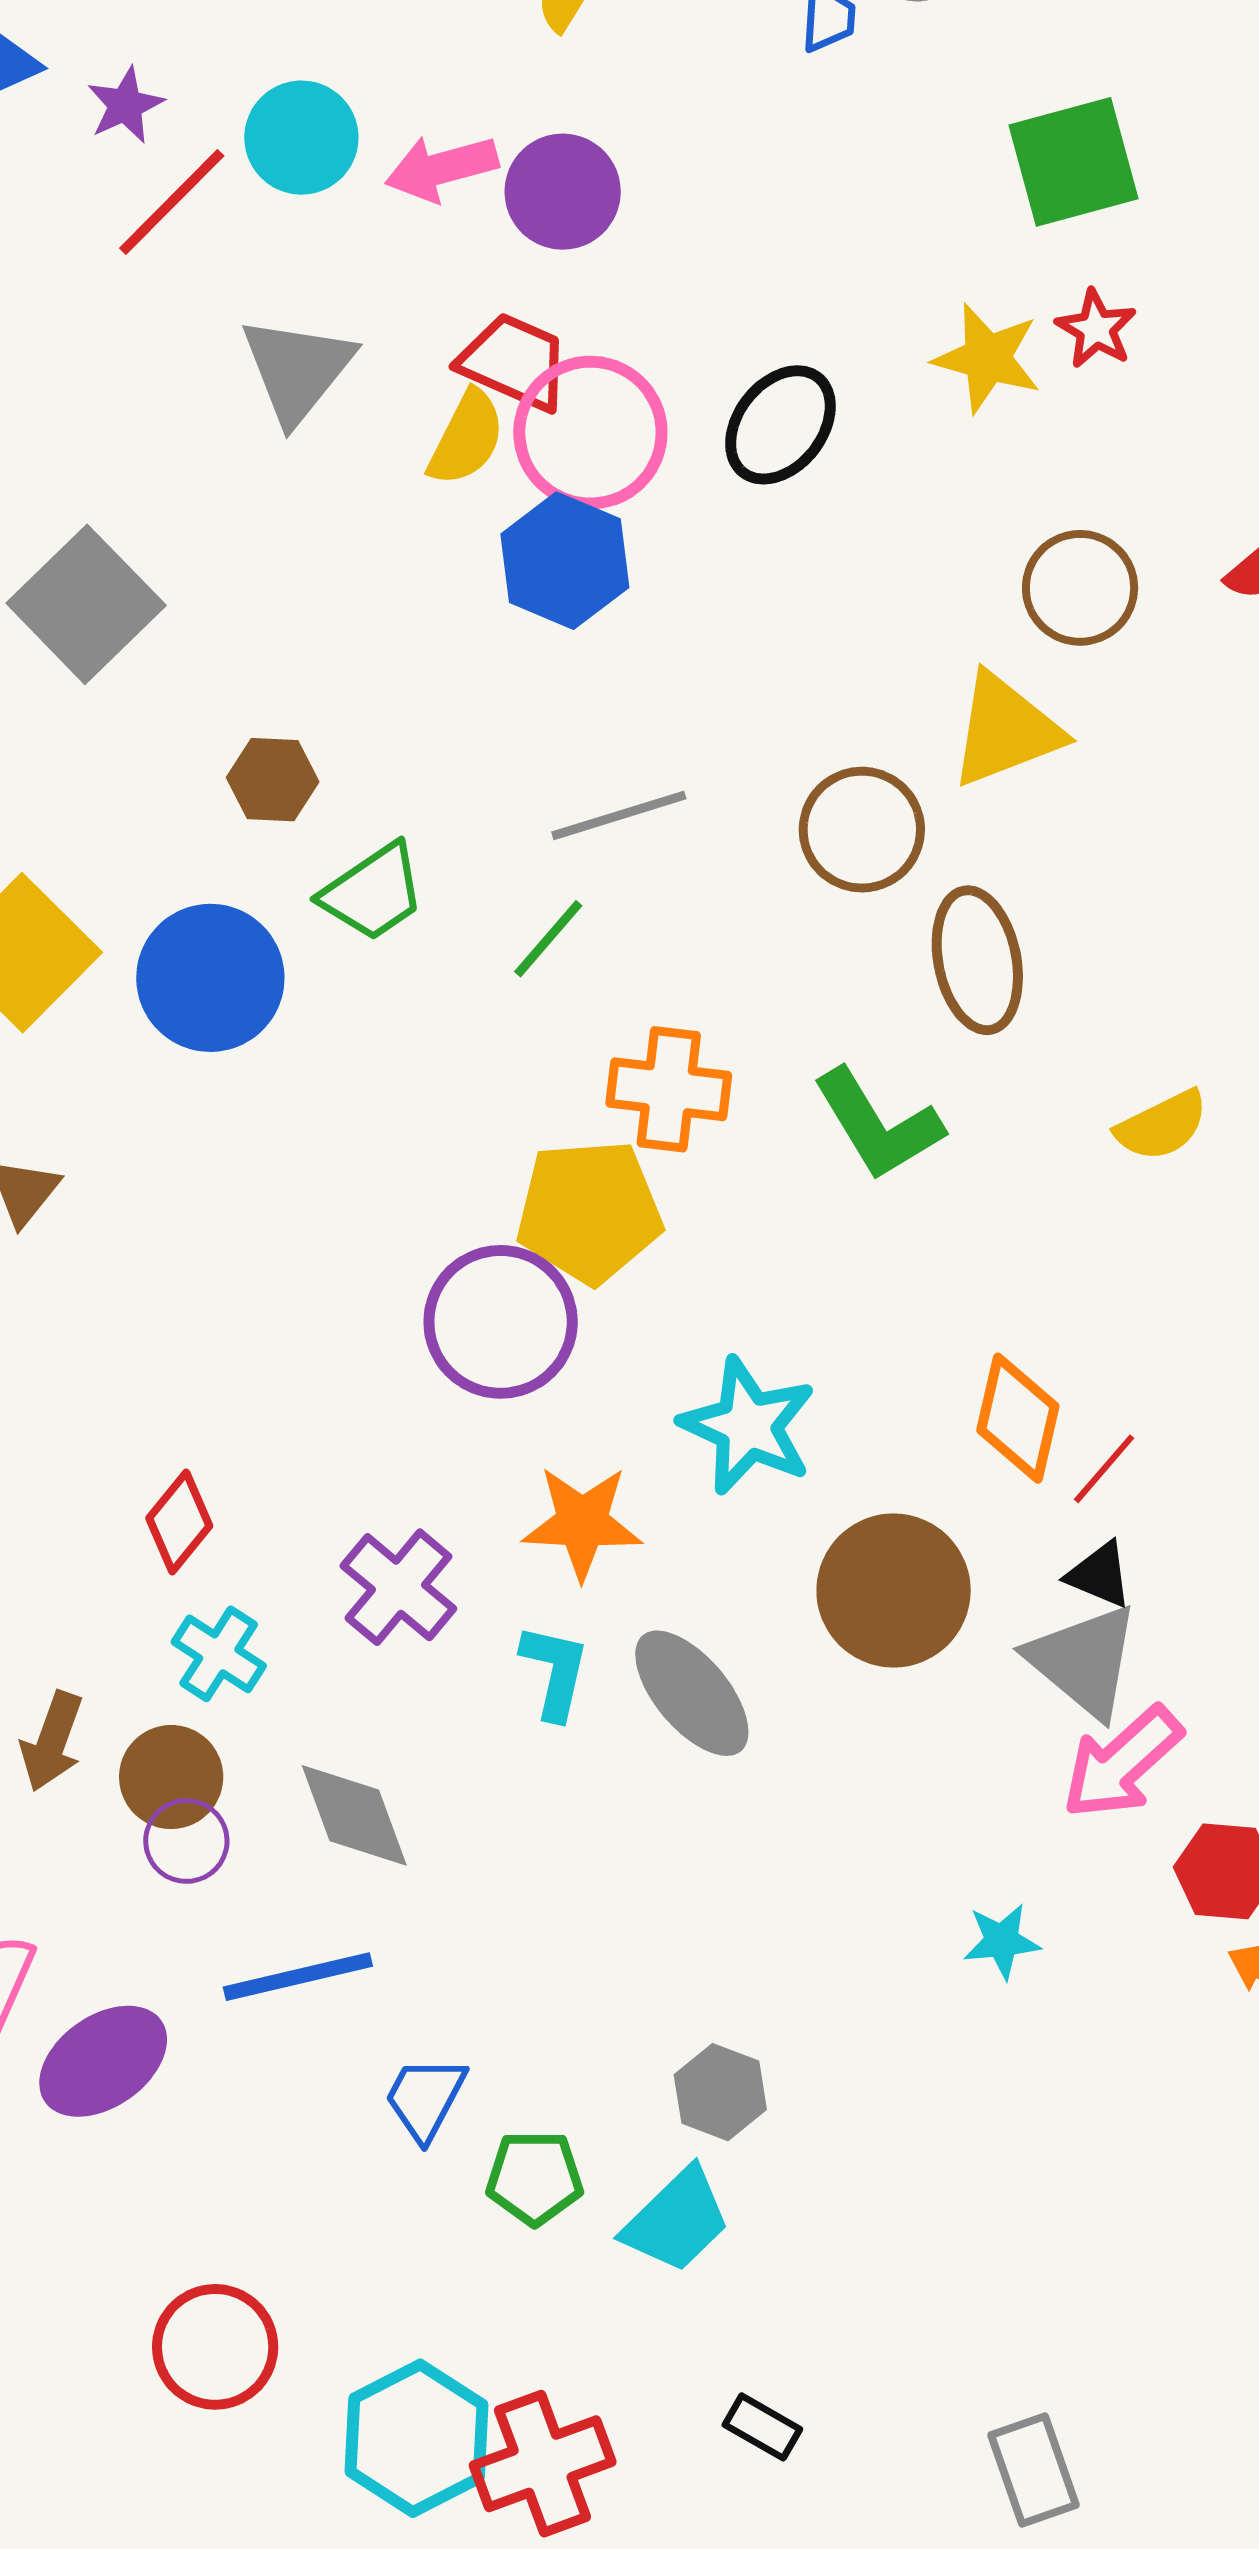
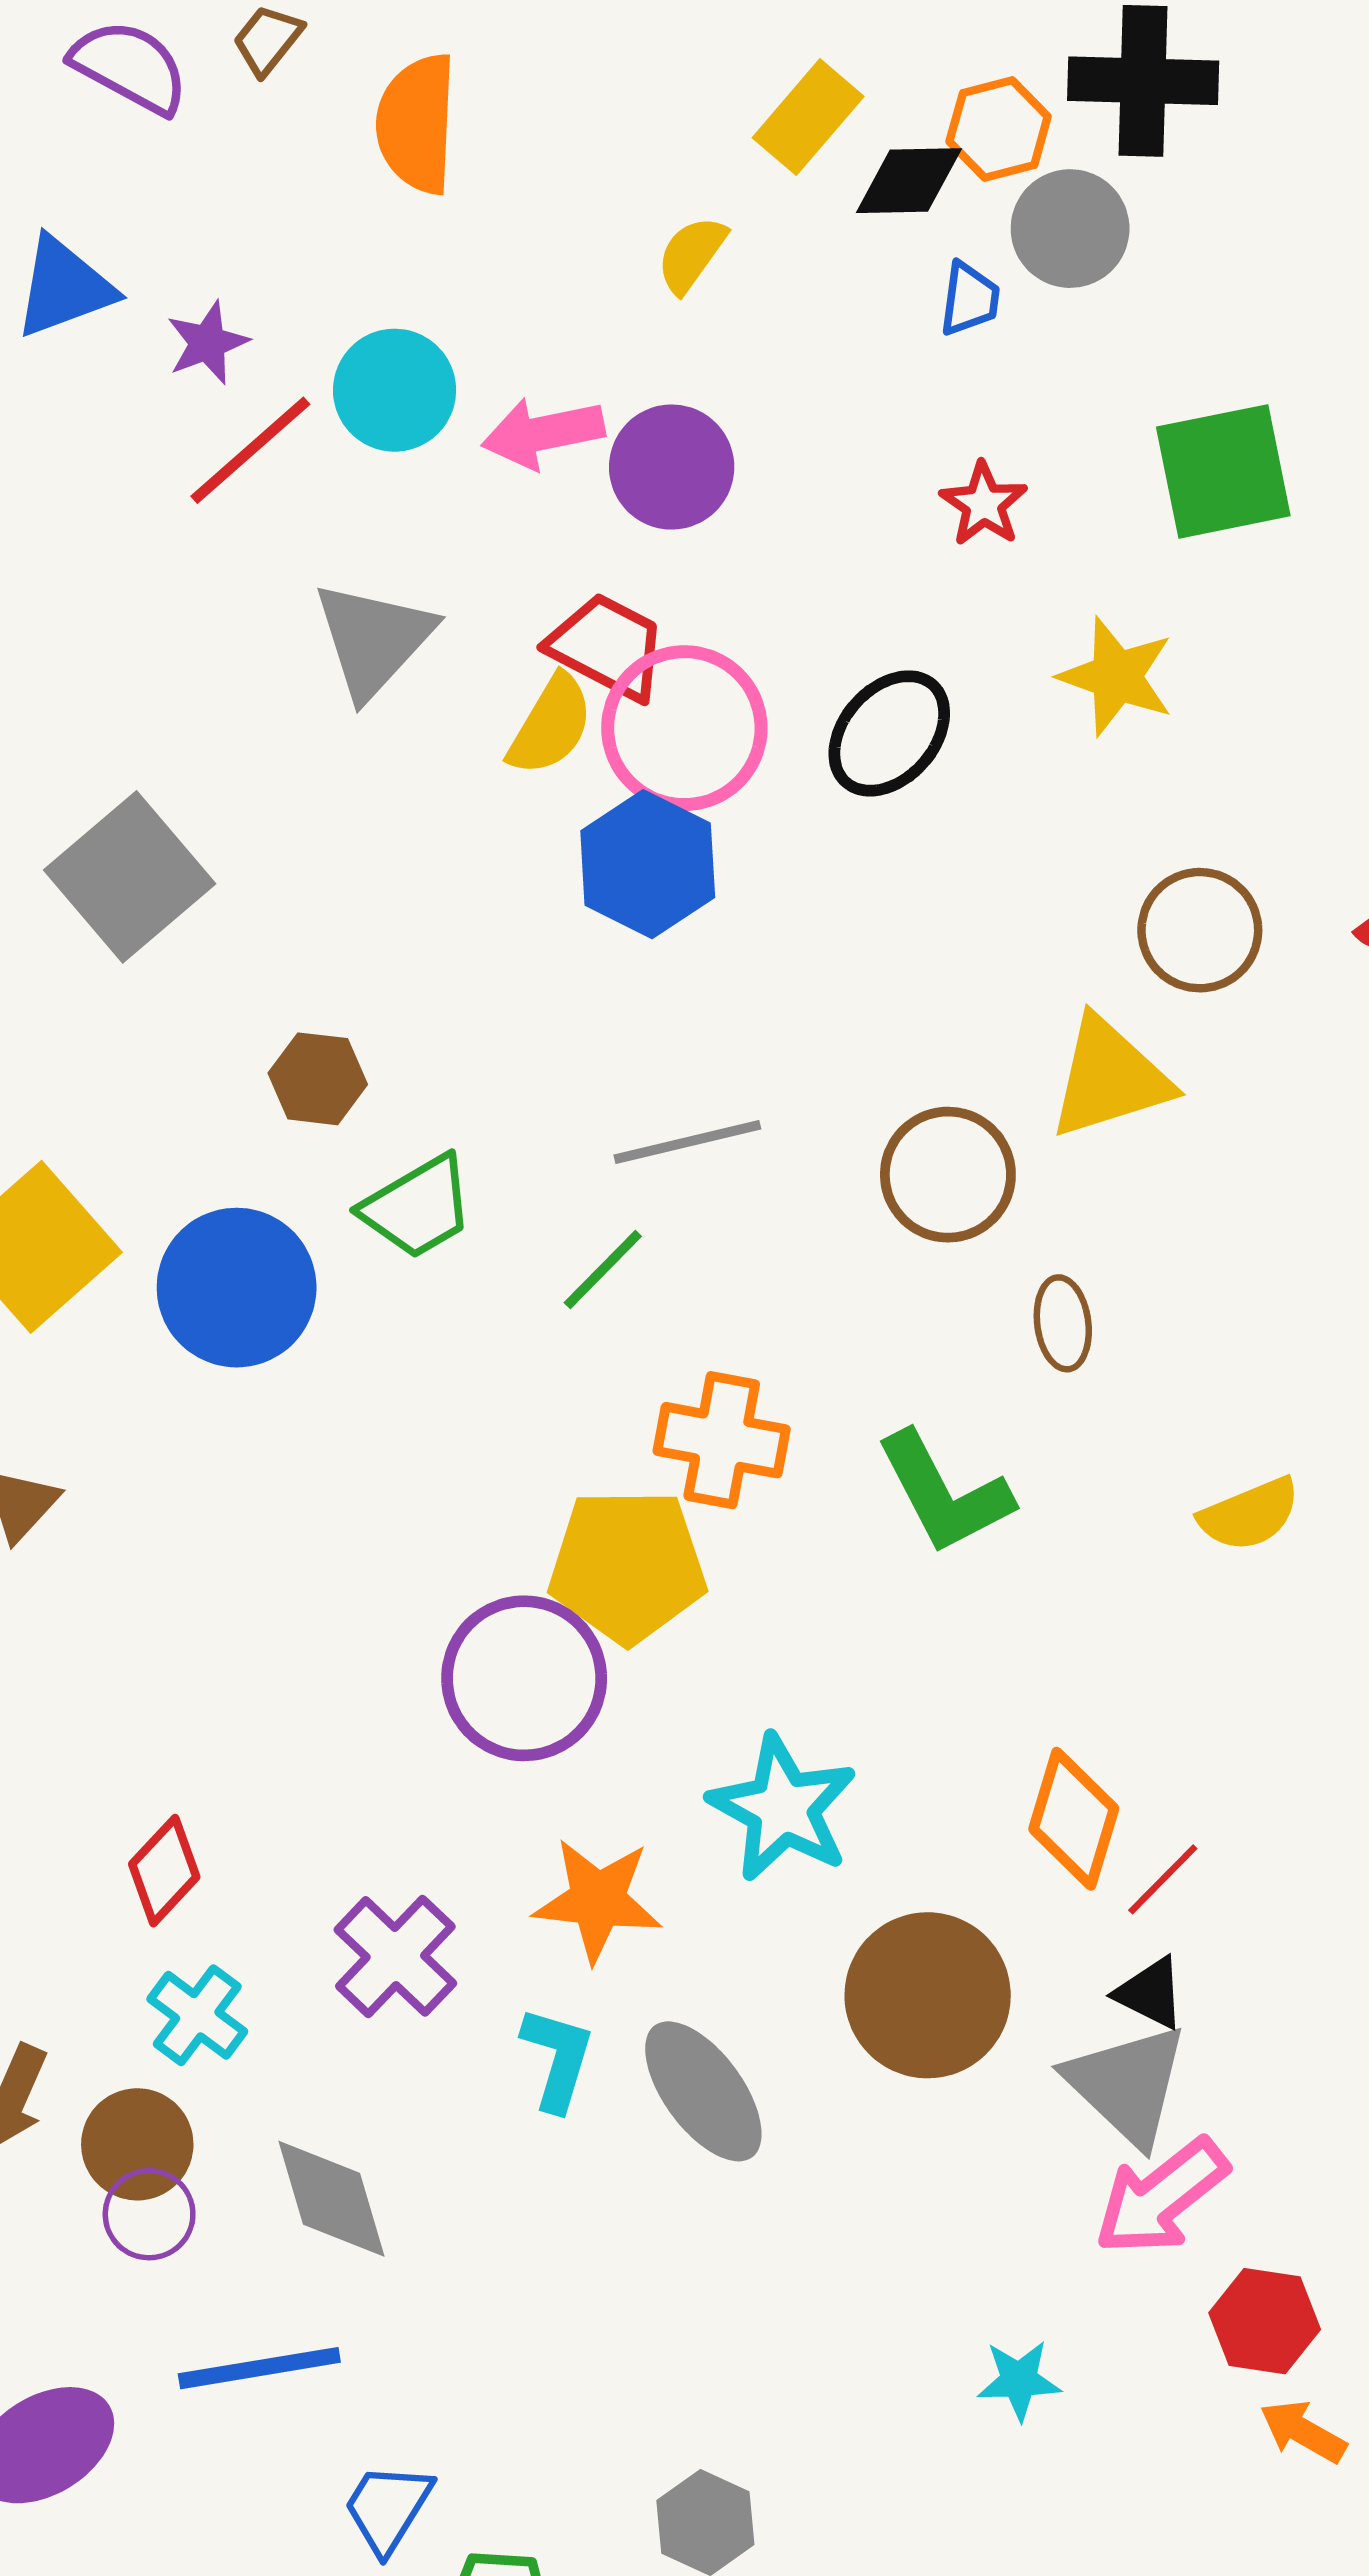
red star: (1096, 329) -> (984, 504), moved
brown ellipse: (977, 960) -> (1063, 1323), size x0.6

